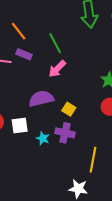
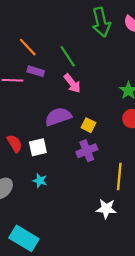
pink arrow: (57, 69) -> (72, 83), turned -78
purple cross: (65, 133) -> (87, 151), turned -30
cyan star: (43, 138) -> (40, 181), moved

